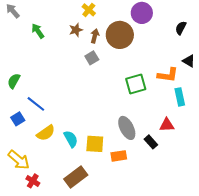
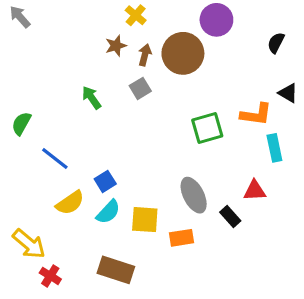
green arrow: (38, 31) -> (91, 98), moved
blue square: (18, 119) -> (105, 181), moved
cyan semicircle: (71, 139) -> (108, 212), turned 72
brown rectangle: (76, 177) -> (116, 270), turned 55

